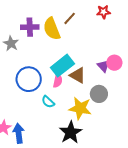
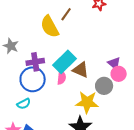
purple cross: (30, 27) -> (35, 62), moved
pink circle: (114, 63) -> (119, 74), moved
purple triangle: (103, 66) -> (114, 63), moved
cyan semicircle: (48, 102) -> (24, 104), moved, turned -64

